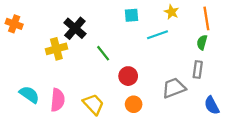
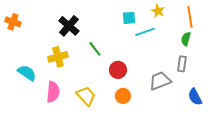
cyan square: (131, 15) -> (129, 18), moved
yellow cross: (56, 49) -> (58, 57), moved
cyan semicircle: (29, 94) -> (27, 73), moved

